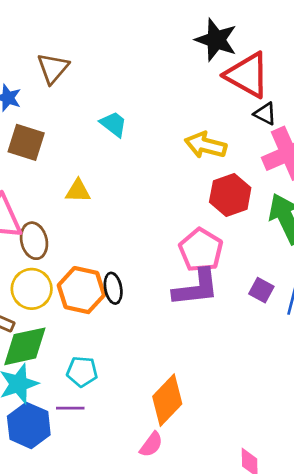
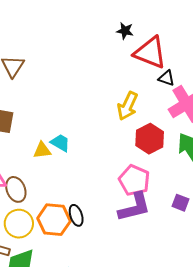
black star: (216, 40) -> (125, 31), size x0.6
cyan trapezoid: (113, 124) -> (60, 143), moved
yellow arrow: (206, 145) -> (128, 106), turned -72

